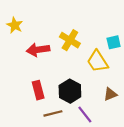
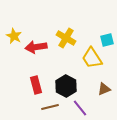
yellow star: (15, 25) -> (14, 36), moved

